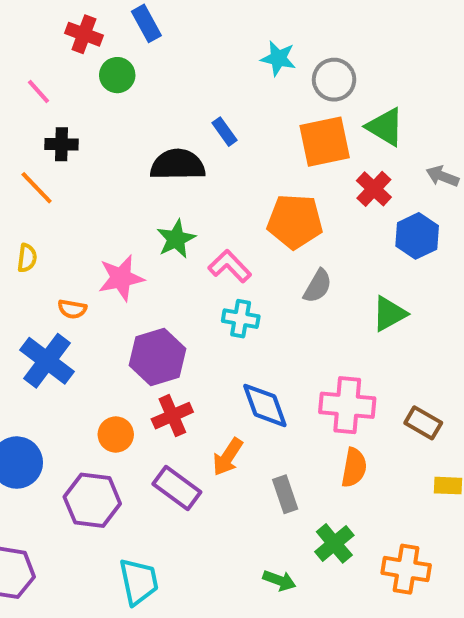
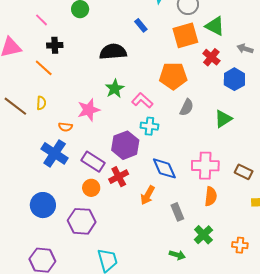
blue rectangle: (224, 132) -> (141, 25), moved
purple hexagon: (158, 357) -> (125, 145), moved
purple rectangle: (177, 488) -> (93, 162), moved
orange cross: (406, 569) -> (240, 245), size x0.7

